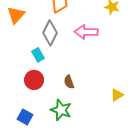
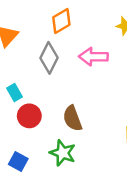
cyan rectangle: (38, 55) -> (15, 92), moved
brown semicircle: (69, 82) -> (72, 118), size x1.5

